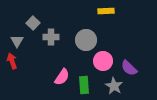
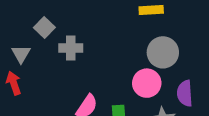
gray circle: (86, 40) -> (163, 52), moved
purple semicircle: (129, 68) -> (185, 93), turned 42

